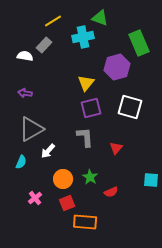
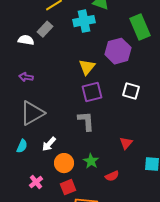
white square: (130, 107) -> (131, 91), size x0.7
red triangle: (116, 148) -> (126, 143), moved
white arrow: (48, 151) -> (49, 144), moved

